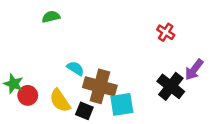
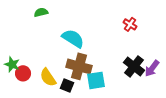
cyan semicircle: (75, 68) -> (73, 38), moved, size x1.6
purple arrow: (194, 70) -> (152, 68), moved

